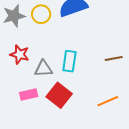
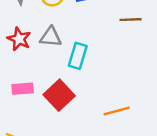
brown line: (114, 59) -> (131, 20), moved
gray triangle: (43, 69) -> (51, 37), moved

